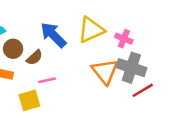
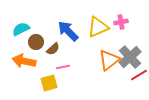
pink cross: (124, 39) -> (121, 22), moved, turned -32
gray cross: (131, 68) -> (130, 57), turned 30
orange triangle: (105, 71) -> (109, 60), turned 30

